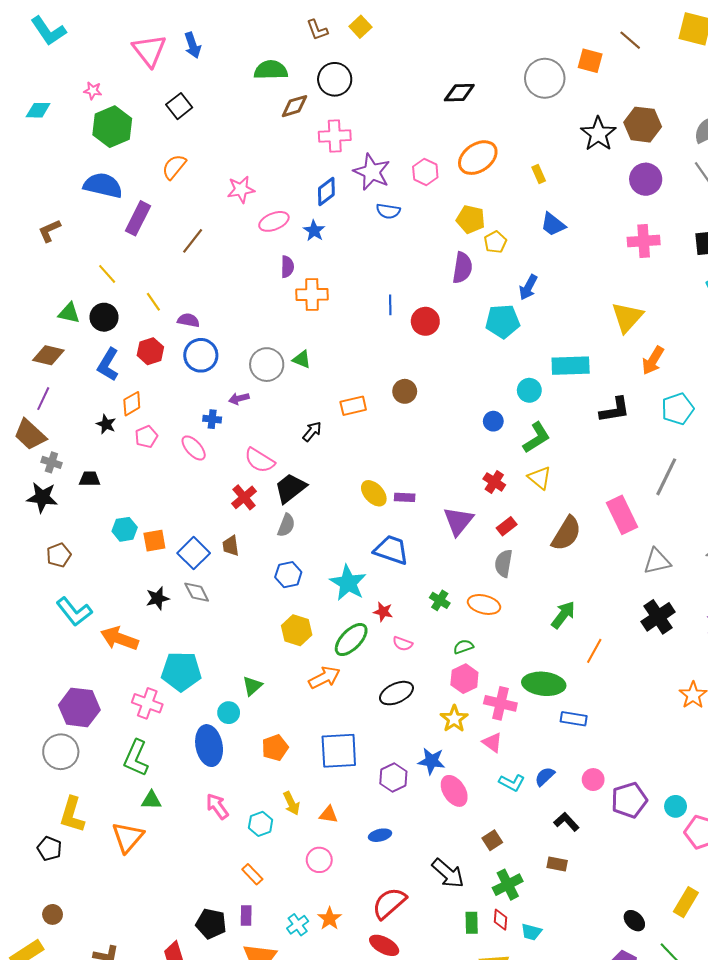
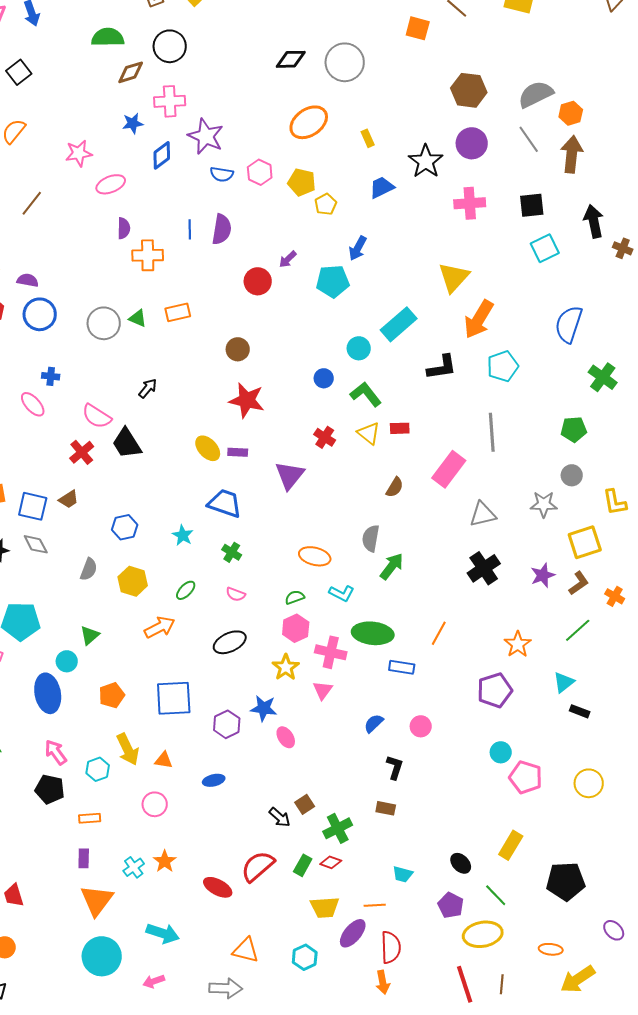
gray circle: (545, 78) -> (345, 62), moved
black star: (598, 134) -> (426, 161), moved
pink hexagon: (425, 172) -> (260, 172), moved
blue trapezoid: (553, 224) -> (382, 187), turned 116
blue star: (314, 231) -> (133, 123), moved, turned 30
purple semicircle: (462, 268) -> (222, 229), moved
blue line: (390, 305) -> (190, 229), moved
orange arrow: (653, 360) -> (479, 319), size x1.4
cyan rectangle: (571, 366) -> (399, 324), turned -39
purple arrow: (239, 399) -> (288, 259), moved, turned -30
orange rectangle: (353, 406) -> (178, 312), moved
green L-shape: (537, 438) -> (366, 394), turned -96
gray line: (666, 477) -> (492, 432), turned -30
black trapezoid: (290, 488) -> (127, 443), turned -84
pink rectangle: (622, 515) -> (449, 469), turned 63
gray semicircle: (286, 525) -> (89, 569), moved
red rectangle: (507, 526) -> (400, 428), moved, turned 36
brown semicircle: (566, 533) -> (395, 487), size x0.6
brown trapezoid: (231, 546) -> (69, 499), turned -115
blue square: (194, 553) -> (33, 506), turned -32
gray semicircle: (504, 563) -> (371, 538), moved
cyan star: (348, 583) -> (183, 535), size x0.6
green cross: (440, 600) -> (232, 552), moved
red star: (383, 612) -> (247, 400), moved, size x1.8
green ellipse: (351, 640) -> (186, 590), size x0.6
orange line: (594, 651) -> (439, 633), moved
pink triangle: (492, 742) -> (323, 690), turned 30
cyan L-shape: (512, 783) -> (342, 593), moved
pink ellipse: (454, 791) -> (286, 737), size x0.7
purple pentagon: (629, 800) -> (495, 690), moved
yellow arrow: (291, 803) -> (128, 749), size x1.4
black L-shape: (566, 822) -> (395, 767), turned 60
brown square: (492, 840) -> (305, 804), moved
black arrow: (448, 873) -> (280, 817), size x0.7
orange rectangle: (252, 874) -> (90, 818), turned -50
red semicircle: (389, 903) -> (258, 866), moved
red diamond: (500, 920) -> (331, 862), turned -75
green rectangle: (472, 923) -> (303, 865), turned 30
black pentagon: (211, 924) -> (50, 789), moved
cyan trapezoid: (531, 932) -> (403, 874), moved

